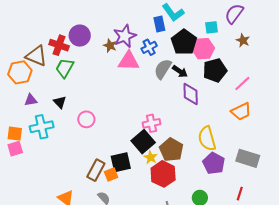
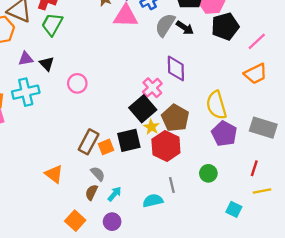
purple diamond: (191, 94) -> (176, 68), moved
purple triangle: (31, 100) -> (26, 59), moved
pink cross: (152, 123) -> (152, 88), turned -30
black square: (121, 162) -> (129, 140), moved

